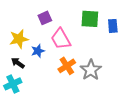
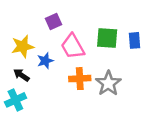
green square: (90, 19) -> (107, 38), moved
blue rectangle: (113, 26) -> (135, 40), moved
orange cross: (67, 66) -> (80, 79), turned 30

